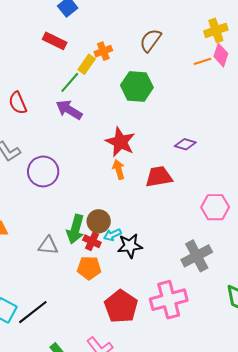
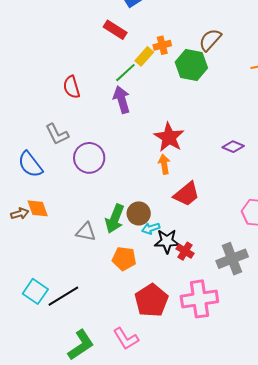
green hexagon: (137, 86) -> (191, 65), moved
purple arrow: (69, 110) -> (122, 100), turned 36
red trapezoid: (159, 177) -> (187, 194), moved, turned 144
red cross: (92, 241) -> (185, 251), moved

